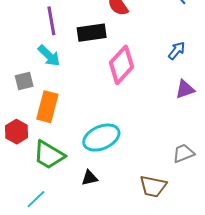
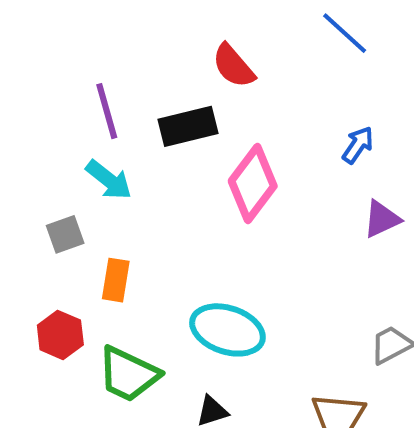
orange rectangle: (47, 107) -> (116, 280), size x0.7
cyan ellipse: (101, 138) -> (227, 330), turned 48

